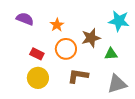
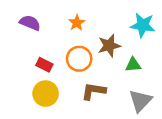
orange star: (57, 25) -> (77, 23), moved
gray triangle: (117, 84) -> (140, 101), turned -30

